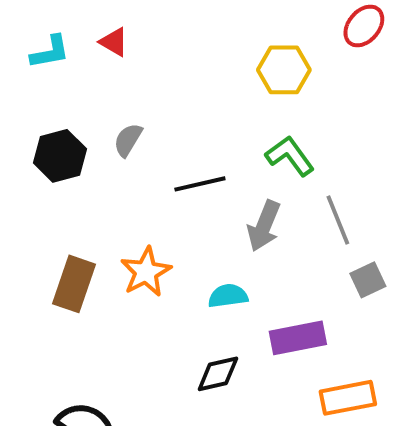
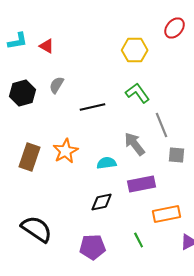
red triangle: (114, 42) -> (47, 46), moved
gray arrow: (264, 226) -> (135, 144), moved, turned 120
gray square: (368, 280) -> (177, 155), turned 30

